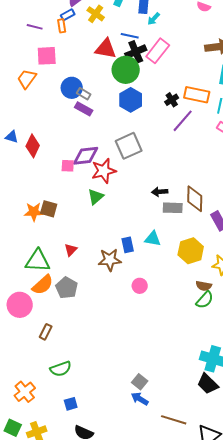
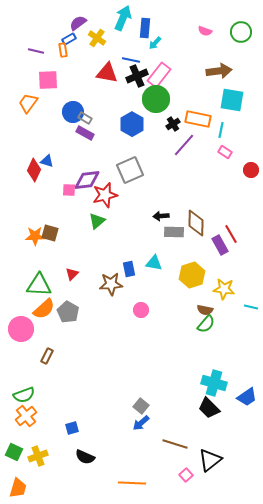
green circle: (126, 70) -> (156, 99), moved
blue triangle: (12, 137) -> (47, 161), moved
green semicircle: (61, 369) -> (24, 395), moved
blue arrow: (140, 399) -> (141, 423), turned -72

